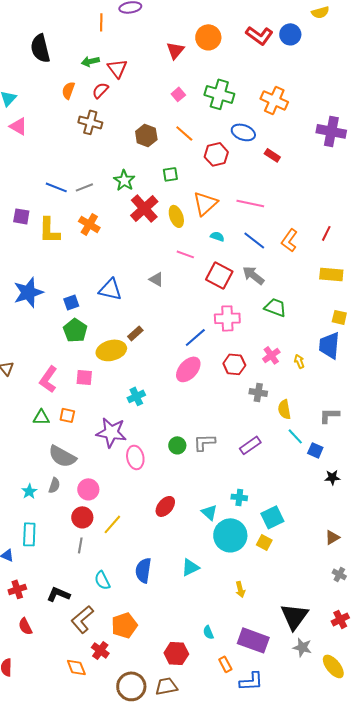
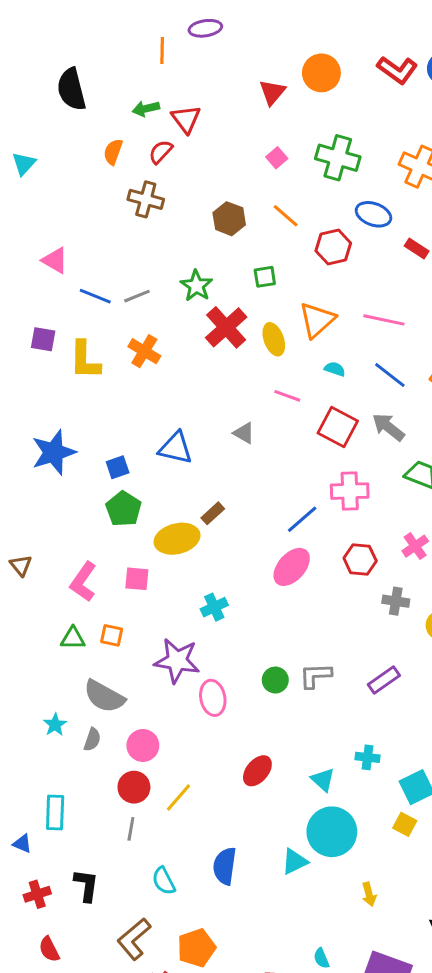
pink triangle: (18, 126) -> (55, 260), moved
cyan star: (29, 491) -> (55, 725), moved
cyan circle: (230, 535) -> (332, 832), moved
black L-shape: (58, 594) -> (86, 885), moved, turned 75

